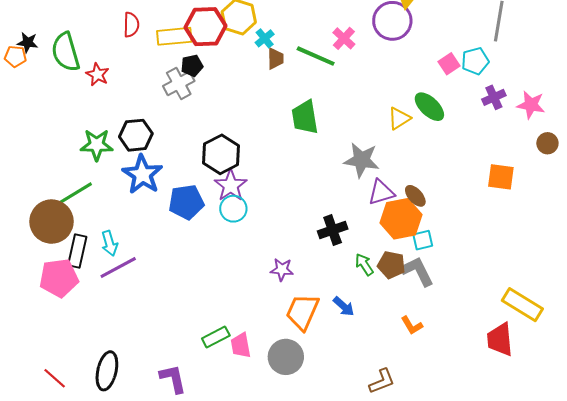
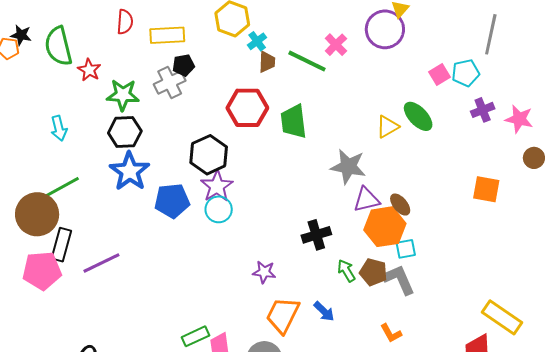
red hexagon: (206, 27) -> (247, 108), moved
green star: (97, 145) -> (123, 95), moved
cyan arrow: (109, 243) -> (59, 128), moved

